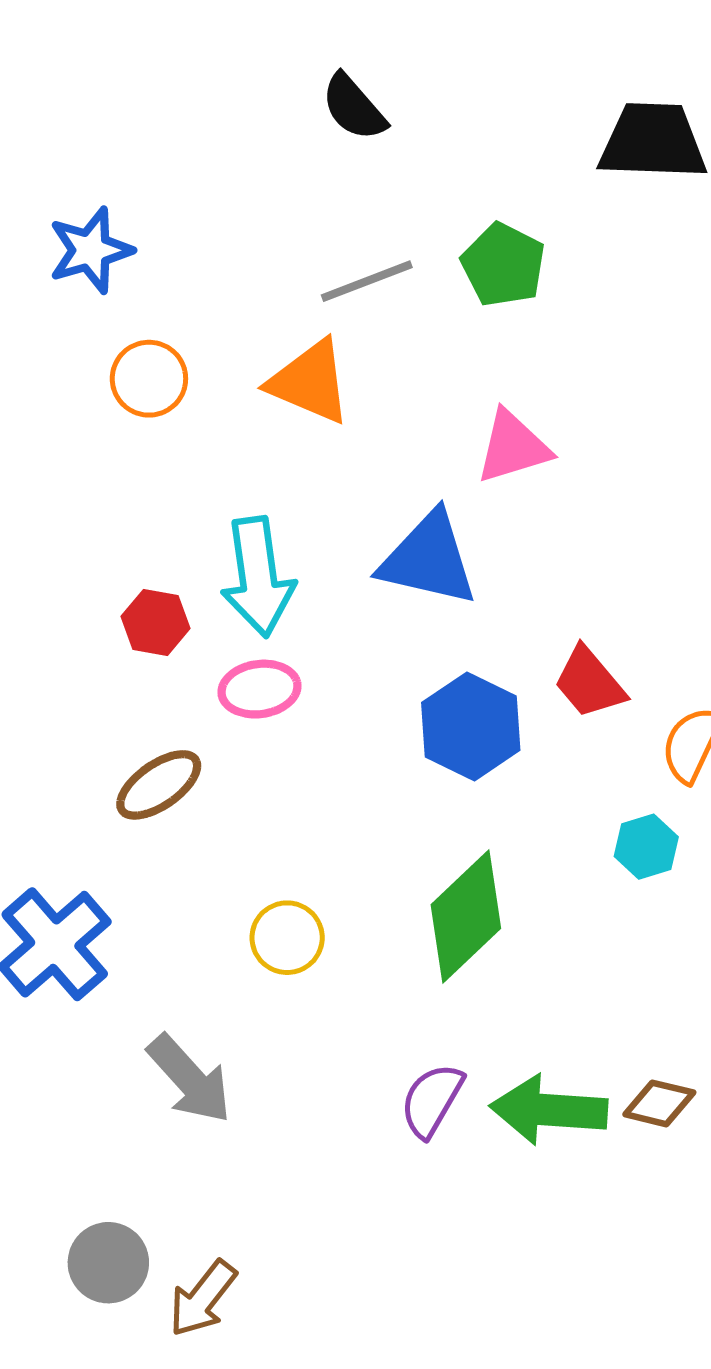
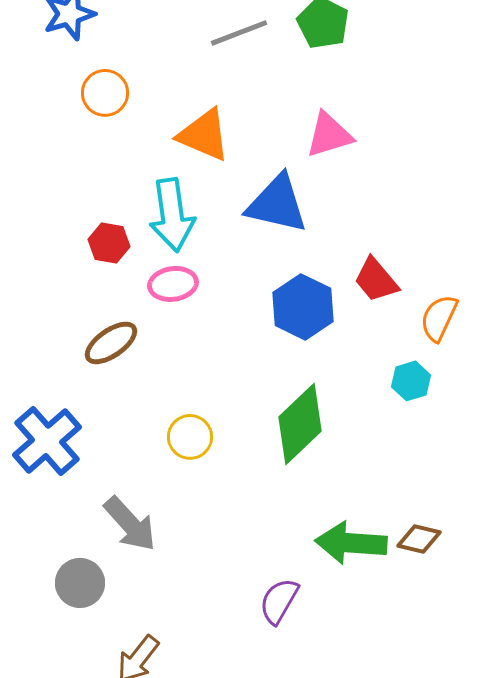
orange triangle: (310, 382) -> (204, 135), moved
purple semicircle: (432, 1100) -> (279, 601), moved
gray circle: (108, 1263) -> (80, 583), moved

